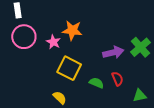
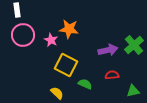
red semicircle: (117, 79) -> (112, 75), turned -72
green semicircle: (96, 83) -> (85, 84), moved

